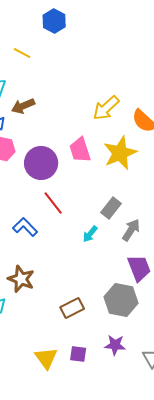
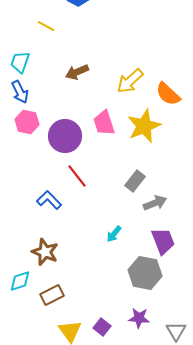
brown arrow: (23, 106) -> (77, 72), moved
gray arrow: (131, 230) -> (155, 203), turned 35
cyan arrow: (90, 234) -> (114, 234), moved
brown rectangle: (72, 308) -> (52, 295), moved
purple square: (78, 354) -> (102, 327), turned 30

